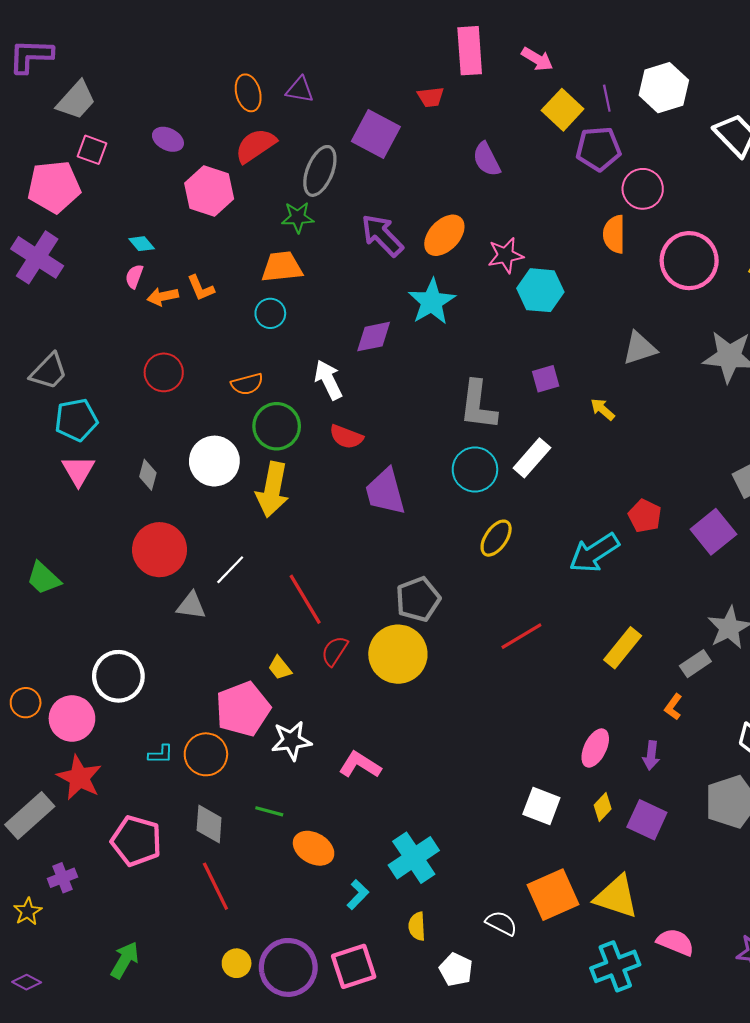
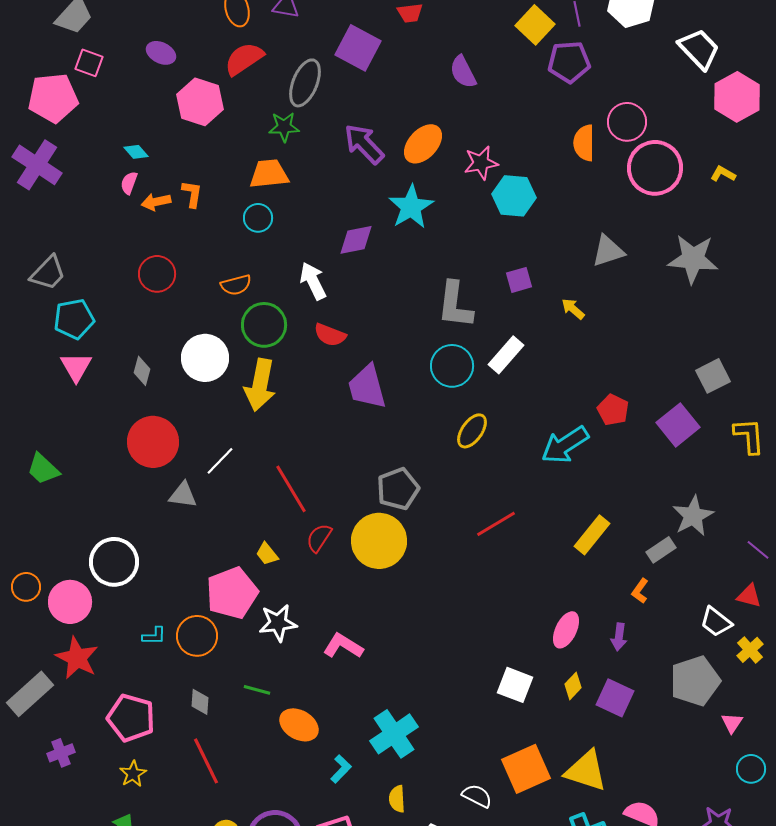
pink circle: (643, 189) -> (627, 122), moved
orange L-shape: (201, 288) -> (192, 194), turned -148
gray diamond: (209, 824) -> (200, 702), size x0.7
yellow star: (28, 912) -> (133, 774), moved

